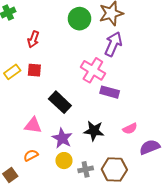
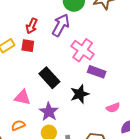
red arrow: (33, 39) -> (32, 26), moved
purple arrow: (113, 44) -> (61, 25), moved
black star: (94, 131) -> (80, 94), moved, turned -30

